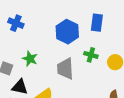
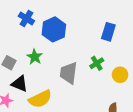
blue hexagon: (67, 32) -> (54, 29), moved
green cross: (91, 55) -> (97, 63), turned 32

